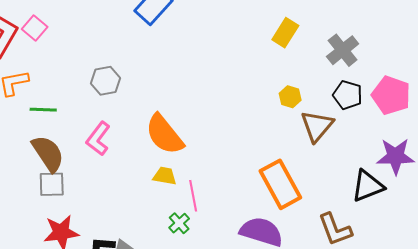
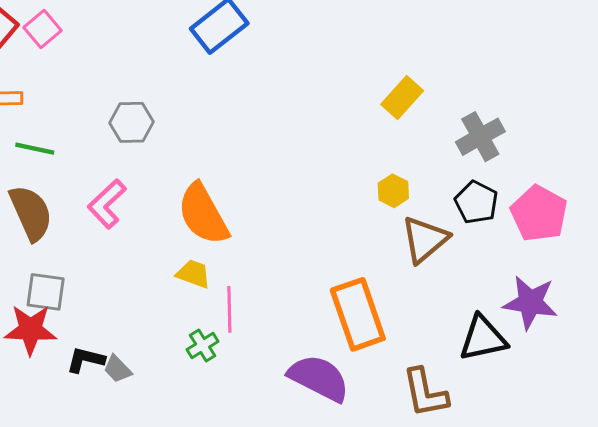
gray square: (52, 184) -> (46, 292), moved

